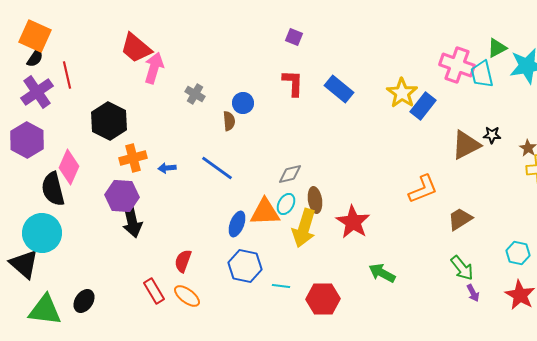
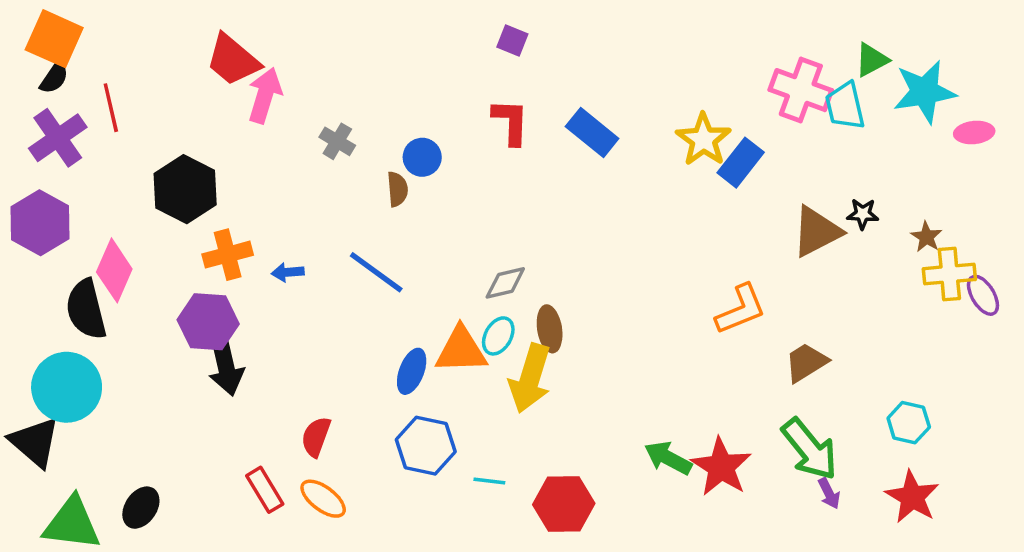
red star: (353, 222) -> (721, 467), moved
green arrow: (462, 268) -> (810, 449), size x1.4

